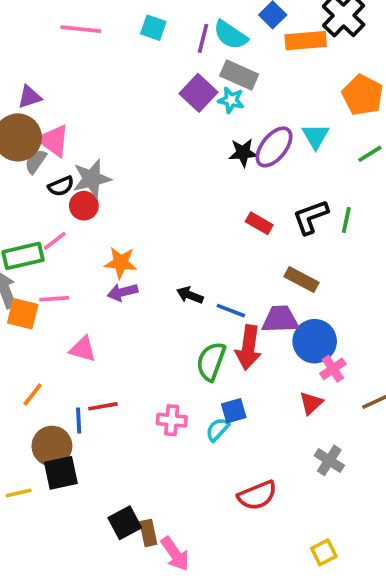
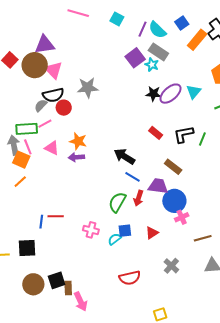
orange rectangle: (306, 41) -> (197, 40), turned -55
purple triangle: (30, 97) -> (45, 45), size x1.5
gray semicircle: (36, 161) -> (41, 105), moved
gray star: (92, 179) -> (88, 88), moved
black semicircle: (61, 186) -> (53, 95), size x1.5
black arrow: (190, 295) -> (124, 156), moved, size x1.5
pink line: (54, 299) -> (28, 147), moved, turned 63
red arrow: (248, 347) -> (139, 198), size x0.7
pink triangle: (83, 349) -> (52, 148), moved
orange line: (33, 394) -> (20, 182), moved
red triangle: (311, 403) -> (152, 233), moved
brown circle: (52, 446) -> (33, 284), moved

